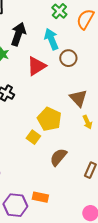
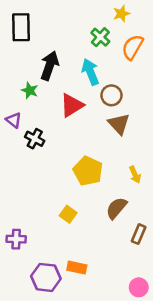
brown triangle: (78, 98) -> (119, 124), moved
yellow square: (33, 137) -> (68, 214), moved
brown semicircle: (58, 157) -> (116, 208), moved

